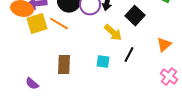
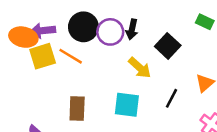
black line: (129, 55) -> (172, 98), moved
cyan square: (103, 62) -> (127, 105), size x1.5

